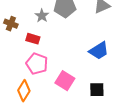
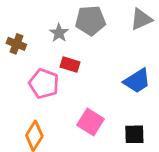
red rectangle: (33, 39) -> (70, 64), moved
pink pentagon: (37, 64) -> (44, 84), moved

